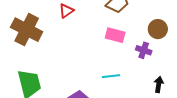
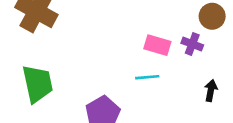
pink rectangle: (115, 35) -> (157, 45), moved

